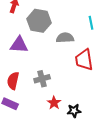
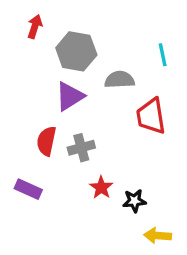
purple triangle: (19, 45) -> (70, 96), moved, turned -36
red semicircle: (13, 81) -> (46, 141), moved

